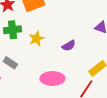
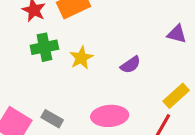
gray rectangle: (10, 63) -> (52, 119), moved

